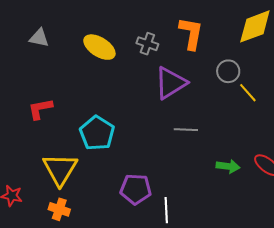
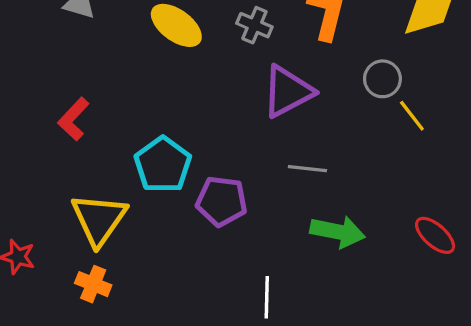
red L-shape: (40, 109) -> (74, 119), turned -40
green arrow: (228, 166) -> (338, 232), moved, size x1.4
purple pentagon: (136, 189) -> (222, 201), moved

